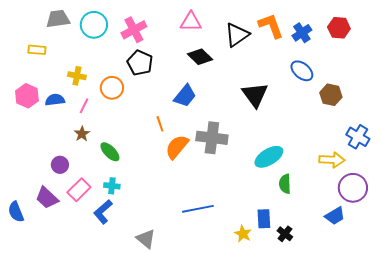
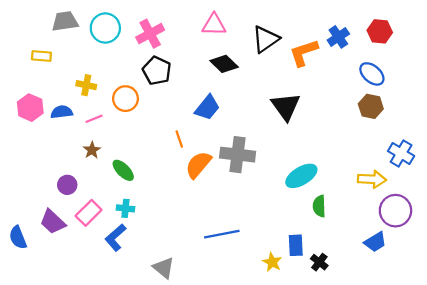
orange L-shape: (271, 26) -> (304, 53), moved, turned -88
blue ellipse: (302, 71) -> (372, 74), moved
pink line: (84, 106) -> (94, 119), turned 42

